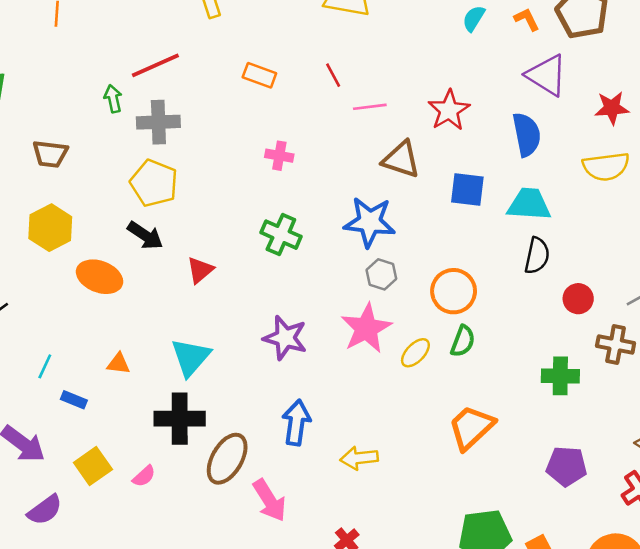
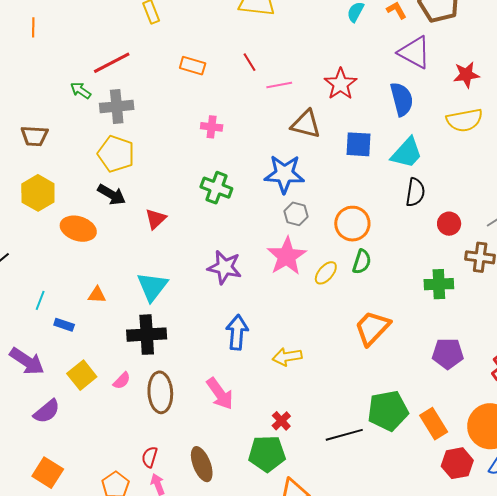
green arrow: (113, 99) -> (81, 90), turned -40
cyan trapezoid: (529, 204) -> (407, 153), turned 132
brown ellipse: (227, 459) -> (160, 392), moved, turned -30

